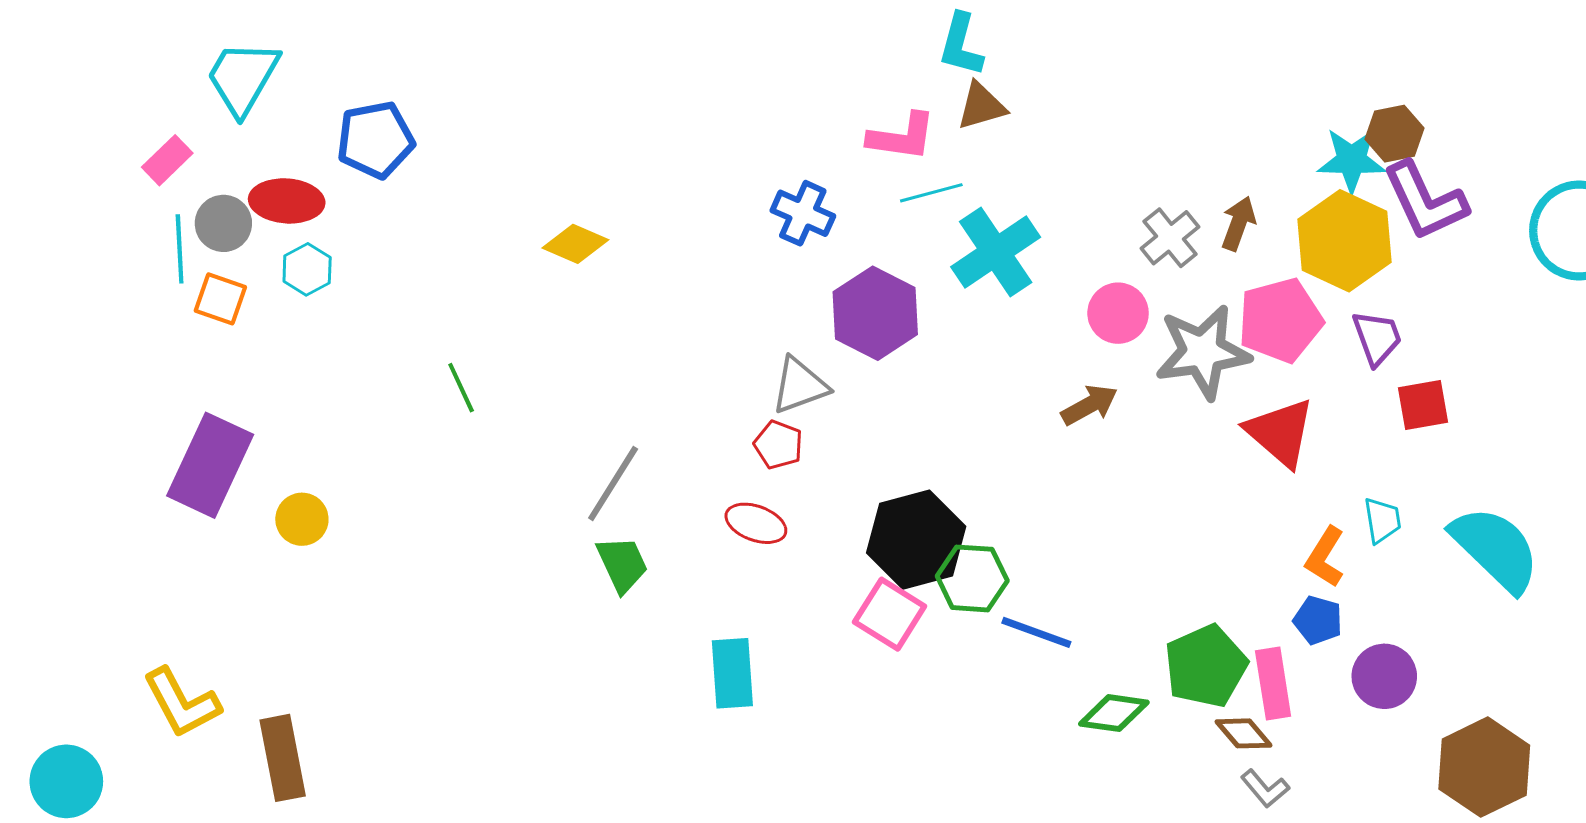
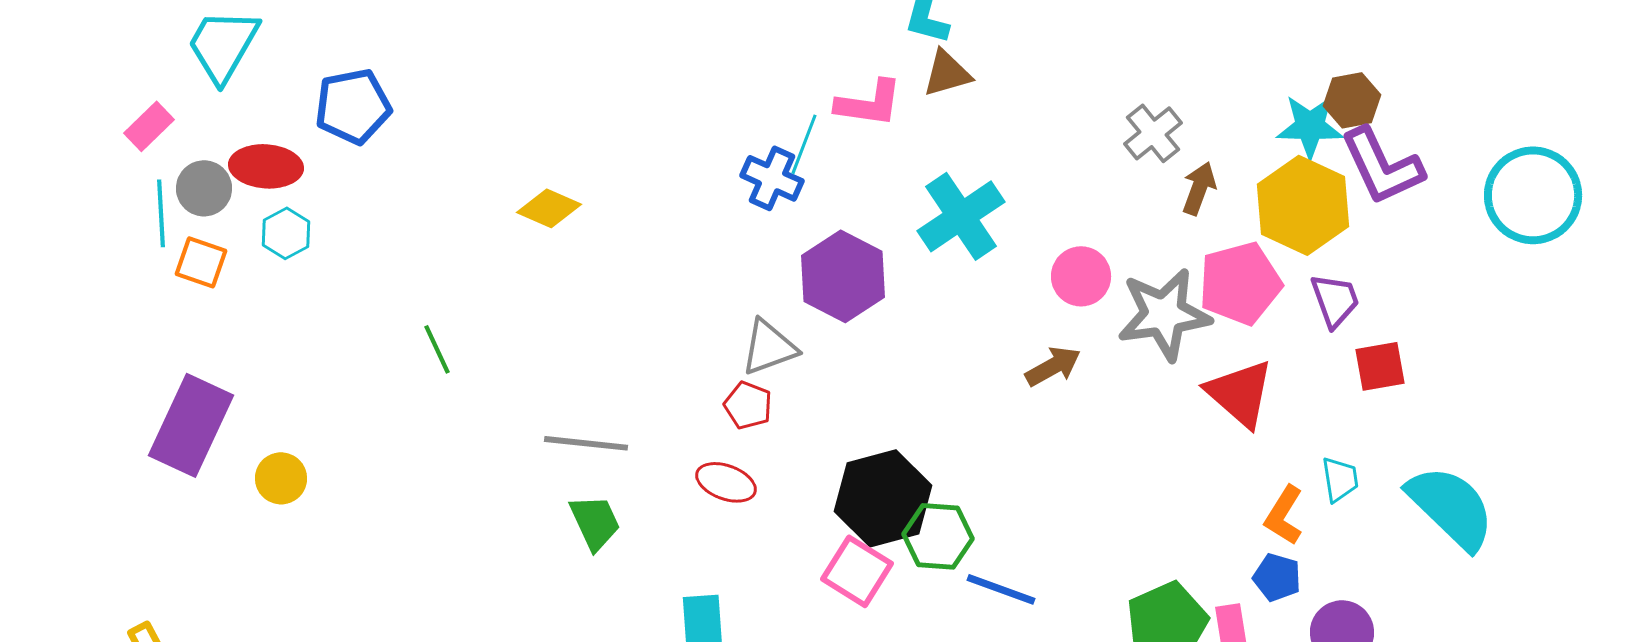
cyan line: (931, 193) -> (804, 144), moved, turned -54
gray cross: (1170, 238) -> (1153, 133), moved
gray line: (613, 484) -> (586, 443), turned 64

